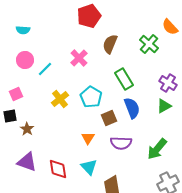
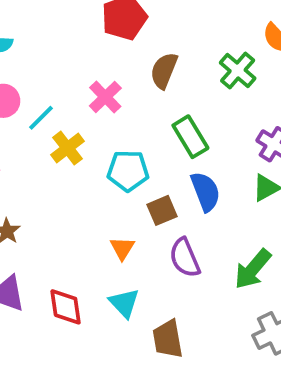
cyan pentagon: (91, 97) -> (128, 171), turned -30
yellow cross: (60, 99) -> (67, 148), moved
purple semicircle: (121, 143) -> (185, 258), turned 65

